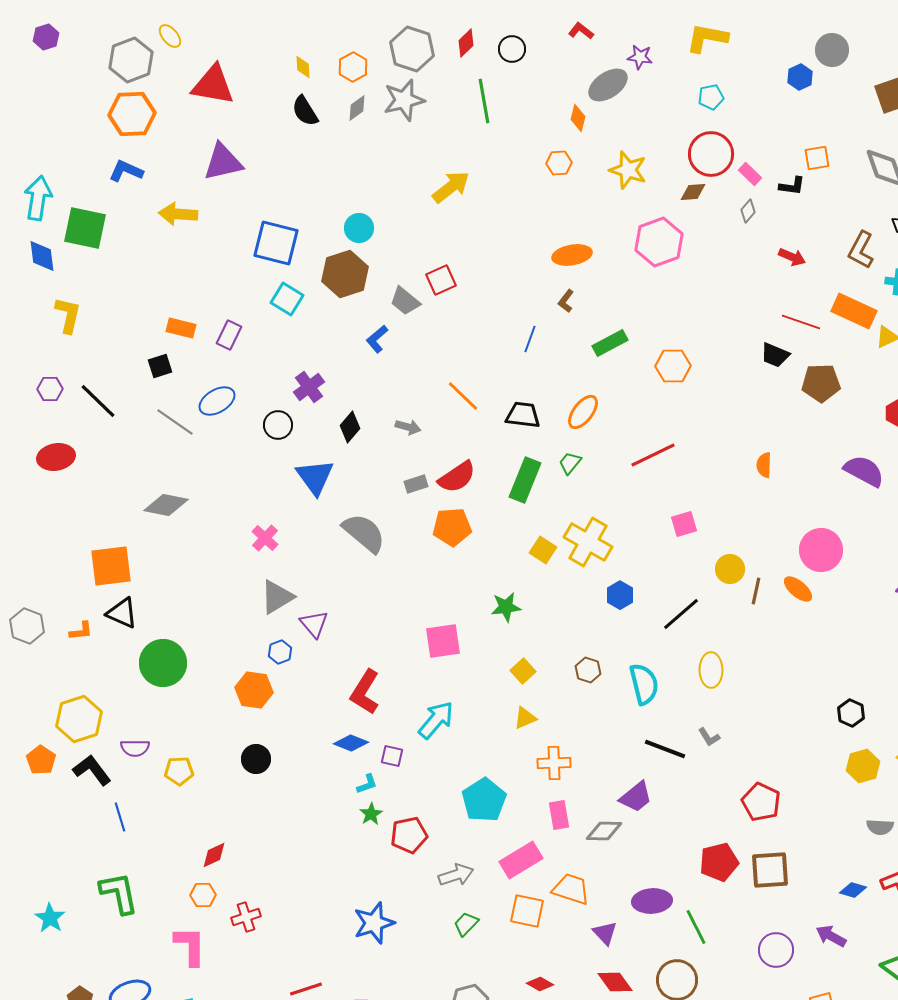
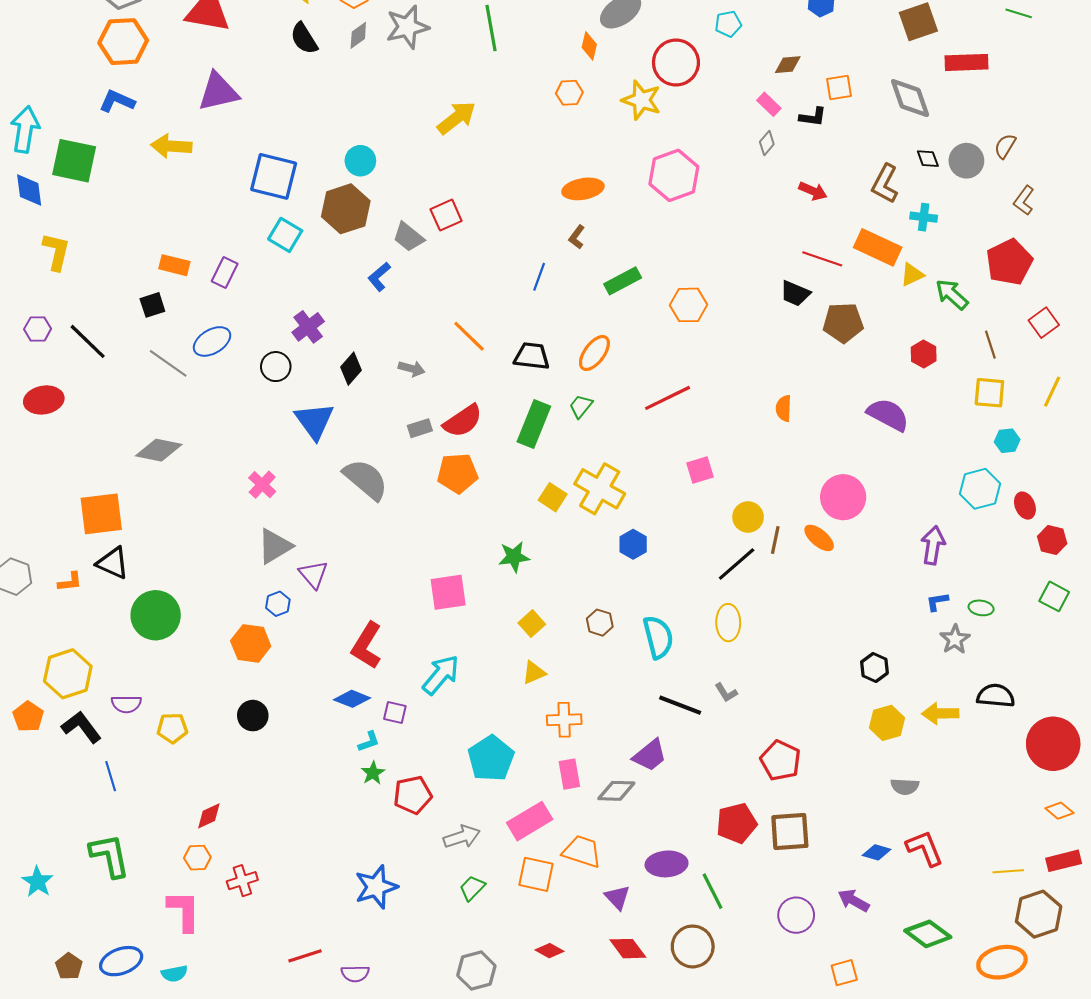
red circle: (711, 154) -> (676, 62), moved
brown diamond: (693, 192) -> (788, 65), moved
black line: (681, 614) -> (737, 564), moved

